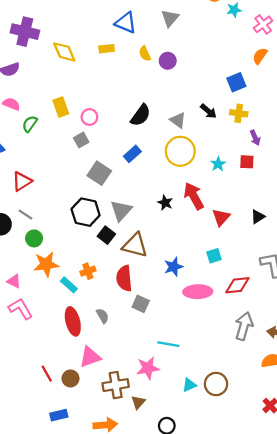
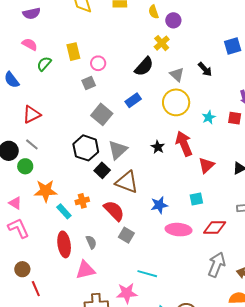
yellow cross: (239, 113) -> (162, 43), moved, turned 35
green circle: (34, 238) -> (25, 166), moved
red semicircle: (124, 278) -> (114, 211), turned 135
pink triangle: (90, 357) -> (85, 270), moved
brown circle: (70, 378) -> (22, 269), moved

